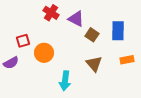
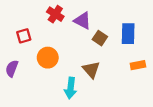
red square: (23, 41) -> (24, 36), moved
purple semicircle: (11, 63) -> (12, 68), turned 140
brown triangle: (94, 64) -> (91, 70), moved

